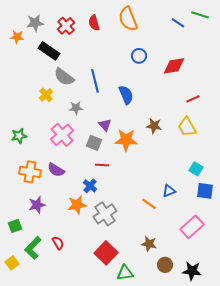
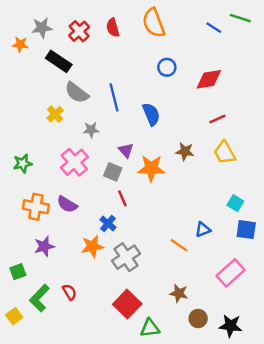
red line: (193, 99) -> (217, 119), moved
red line: (102, 165) -> (122, 198), turned 64

